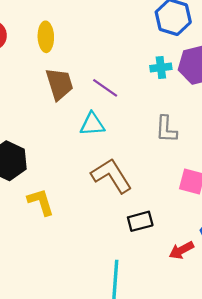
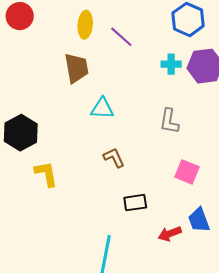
yellow ellipse: (46, 37) -> (85, 25), moved
purple line: (105, 88) -> (121, 37), moved
brown L-shape: (111, 176) -> (114, 158), size x0.6

